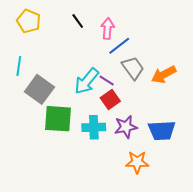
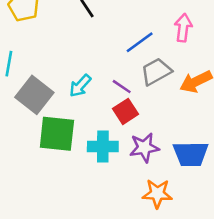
pink arrow: (108, 29) -> (183, 28), moved
gray trapezoid: (133, 68) -> (156, 72), turned -85
cyan arrow: (87, 81) -> (80, 86), moved, size x0.7

